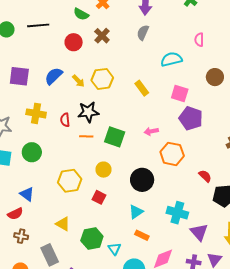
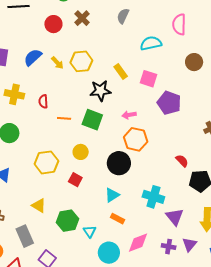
pink semicircle: (199, 40) -> (179, 24), size x1.5
pink square: (180, 94) -> (149, 79), moved
black star: (88, 112) -> (100, 91), moved
orange hexagon: (172, 154) -> (136, 139), moved

